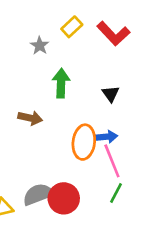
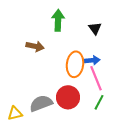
red circle: (64, 198) -> (68, 97), moved

